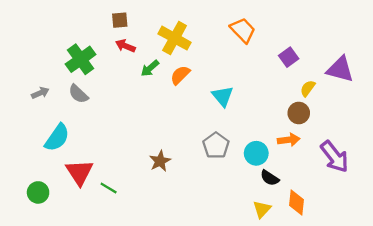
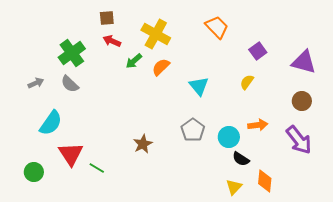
yellow semicircle: (308, 88) -> (247, 82), moved
brown circle: (299, 113) -> (302, 101), moved

